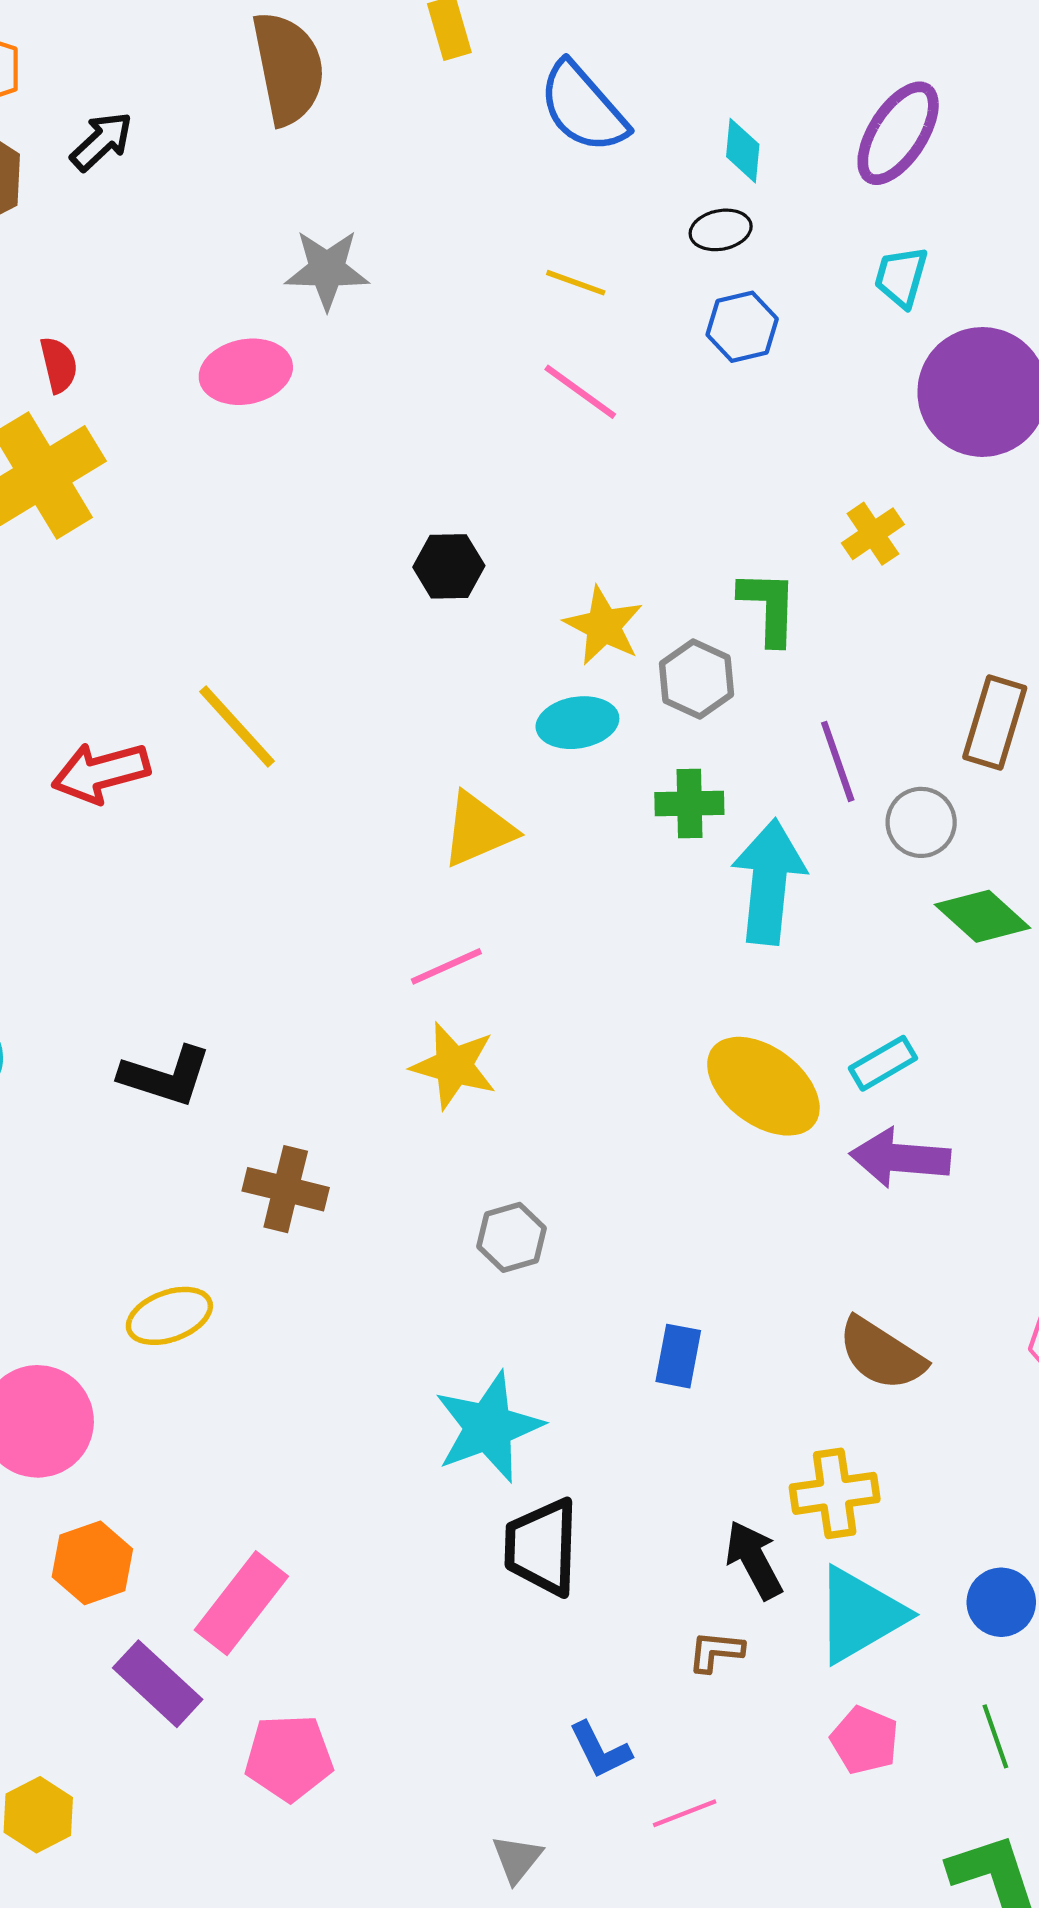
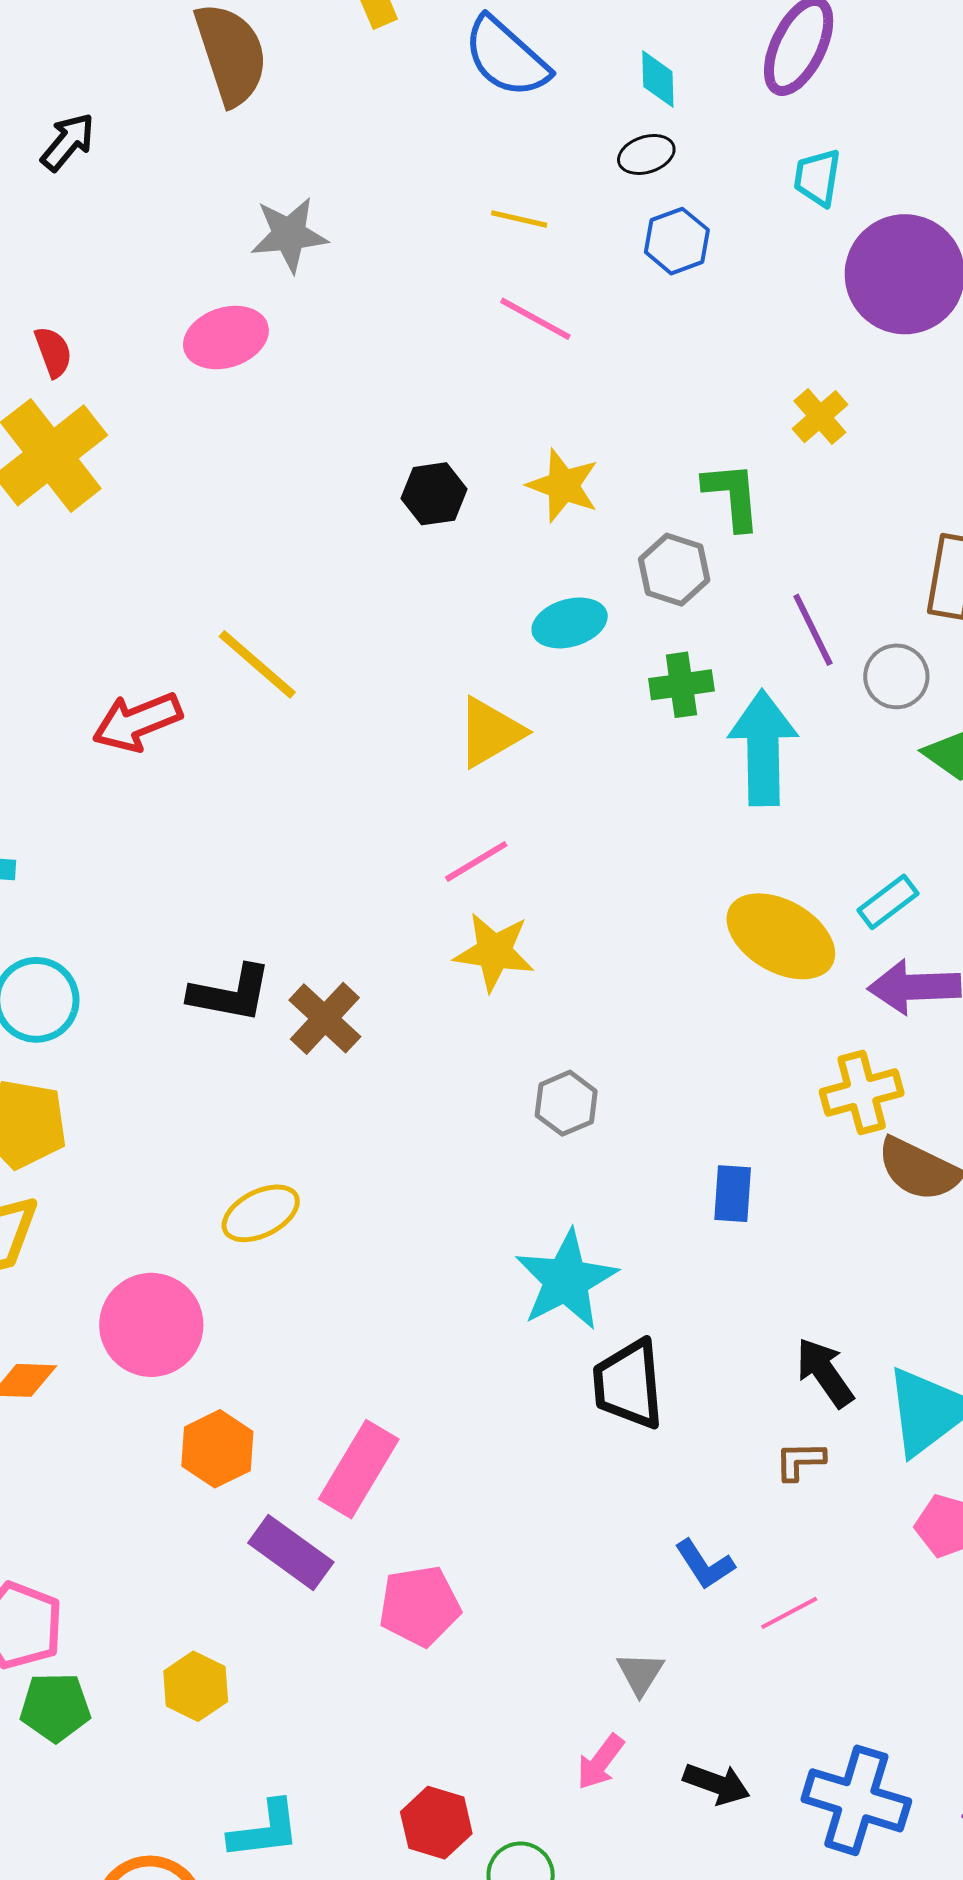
yellow star: (604, 626) -> (563, 485), moved
brown cross: (286, 1189) -> (325, 1018), moved, turned 36
yellow cross: (835, 1493) -> (862, 1092), moved

